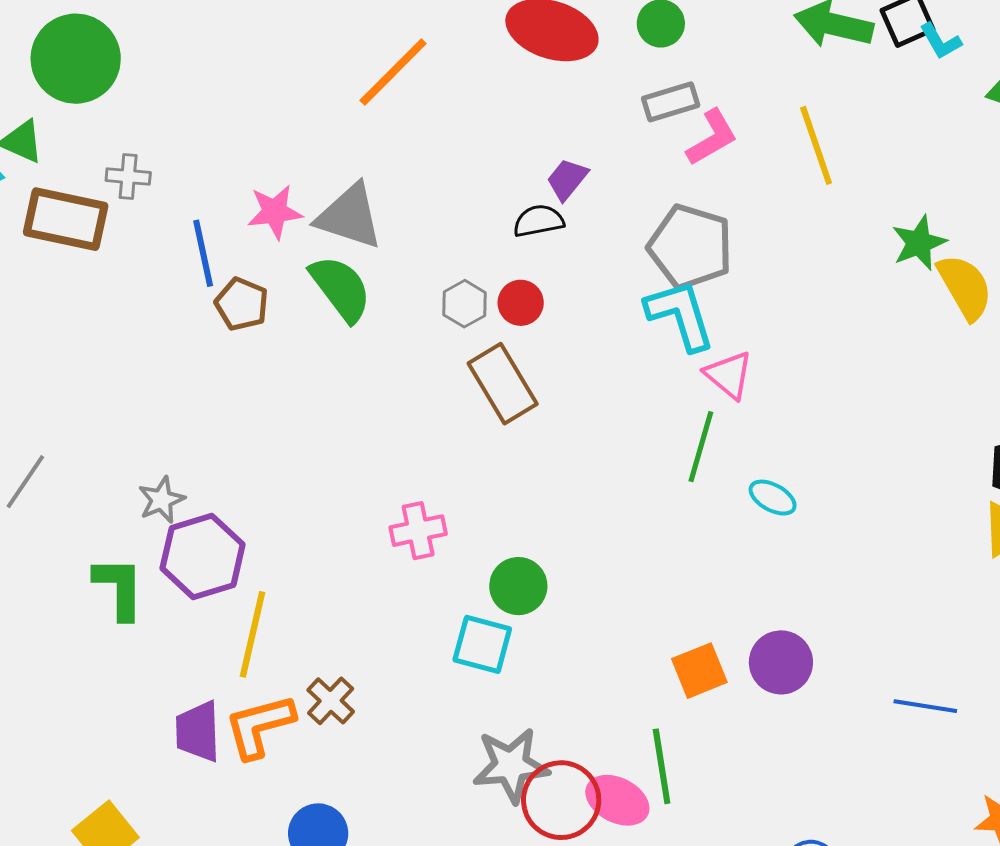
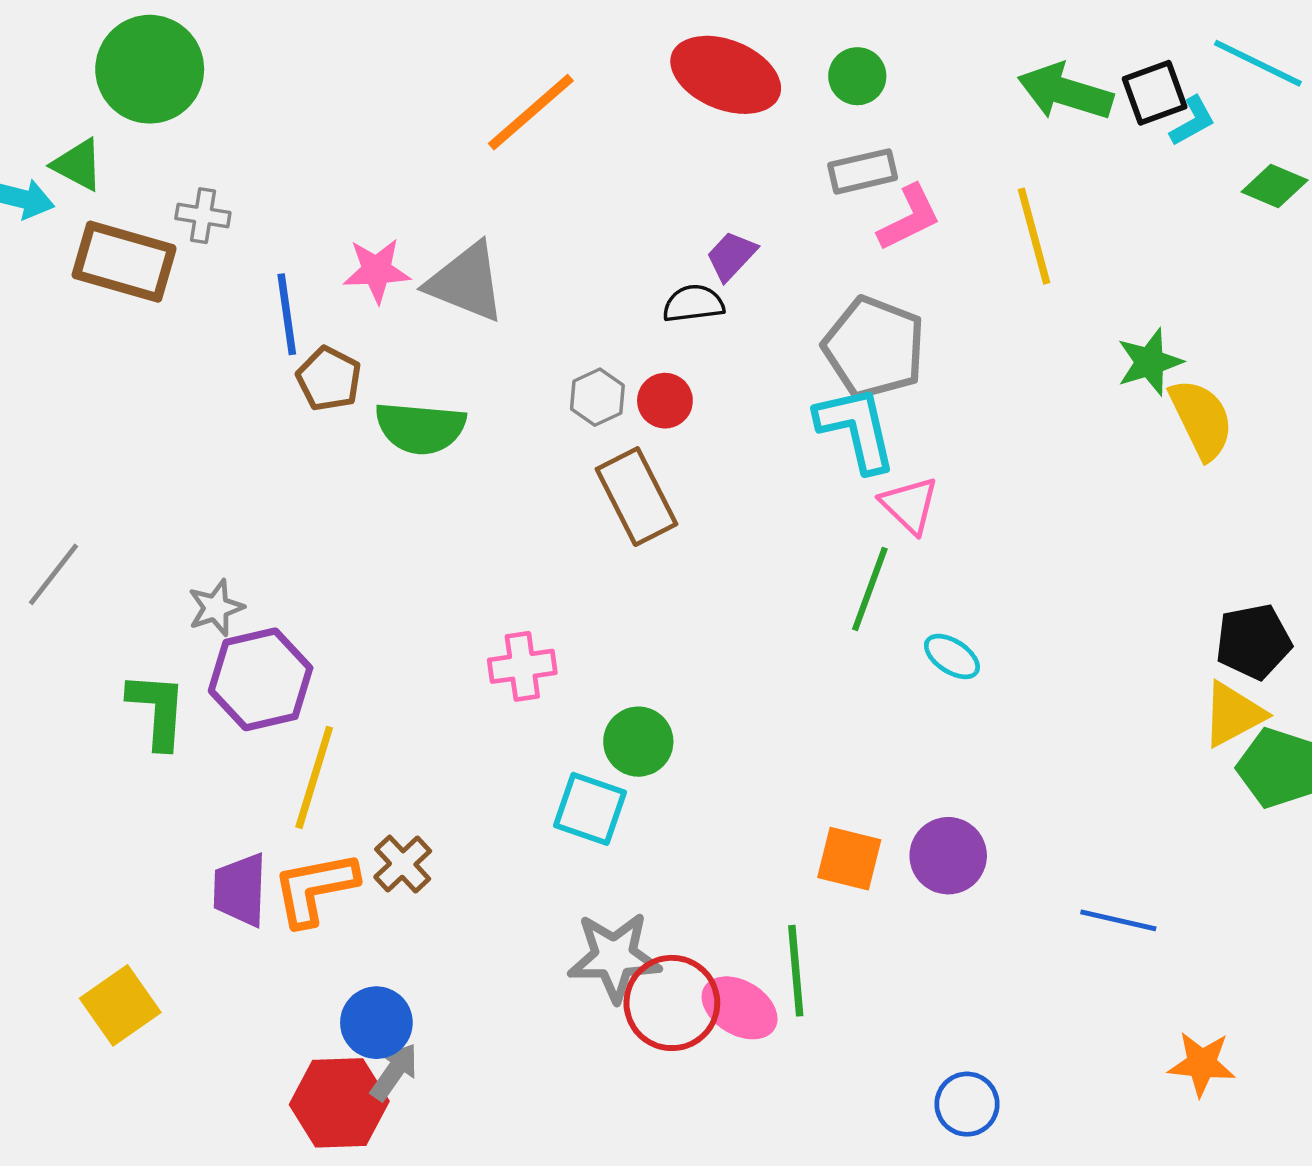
cyan L-shape: (940, 41) -> (1193, 121), turned -93
green semicircle: (341, 288) -> (420, 428), moved, turned 128
orange square: (699, 671) -> (849, 859), turned 32

